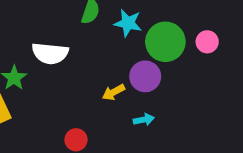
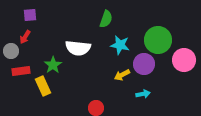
cyan star: (128, 23) -> (120, 45), moved
pink circle: (207, 42) -> (184, 60), moved, size x1.5

